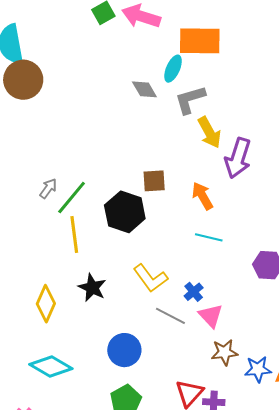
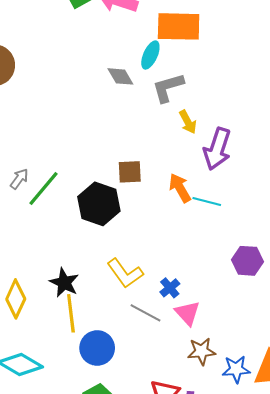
yellow arrow: (209, 132) -> (188, 122), size x0.7
yellow line: (74, 234) -> (71, 313), moved
cyan line: (209, 237) -> (207, 202), moved

